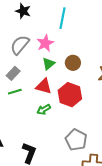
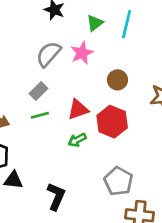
cyan line: (63, 18) -> (127, 24), moved
green triangle: (49, 64) -> (95, 23), moved
red triangle: (44, 86) -> (78, 109), turned -36

